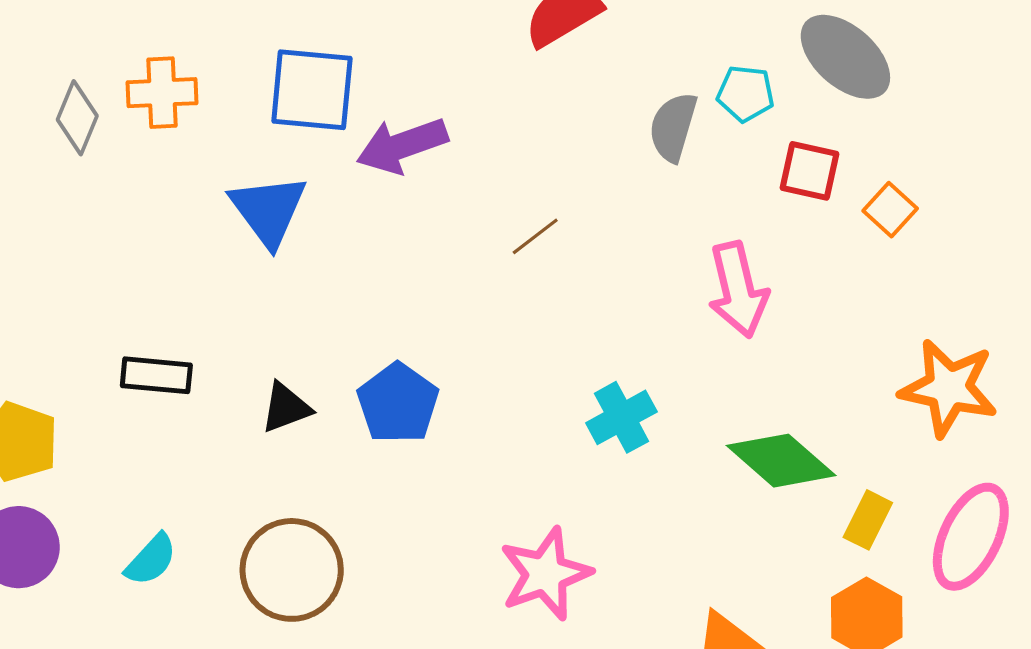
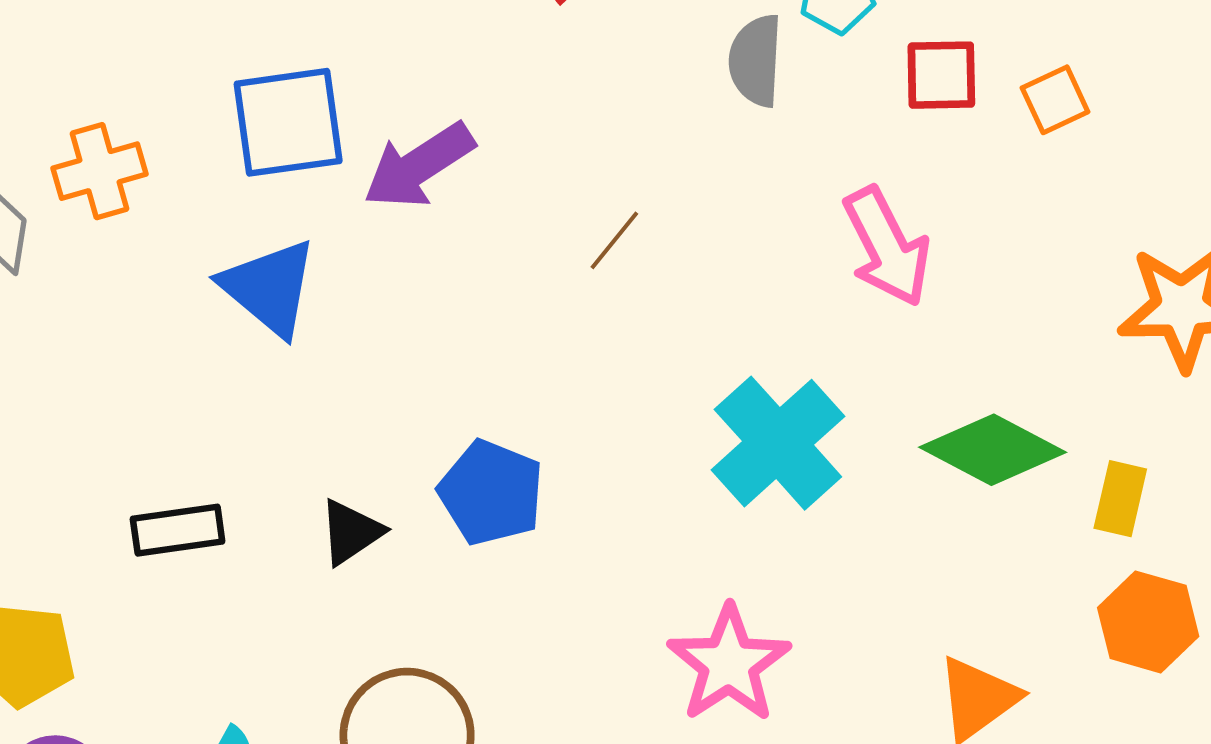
orange square: (890, 210) -> (1055, 100), turned 36
cyan cross: (621, 417) -> (778, 443), size x1.5

